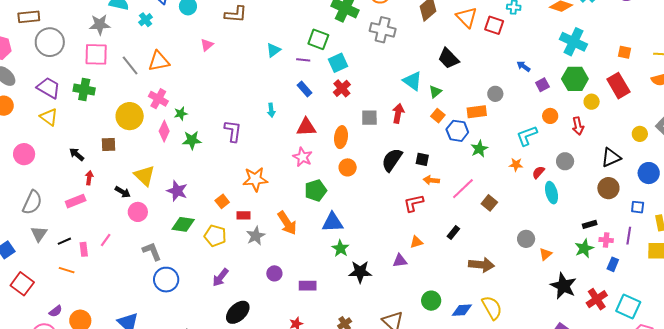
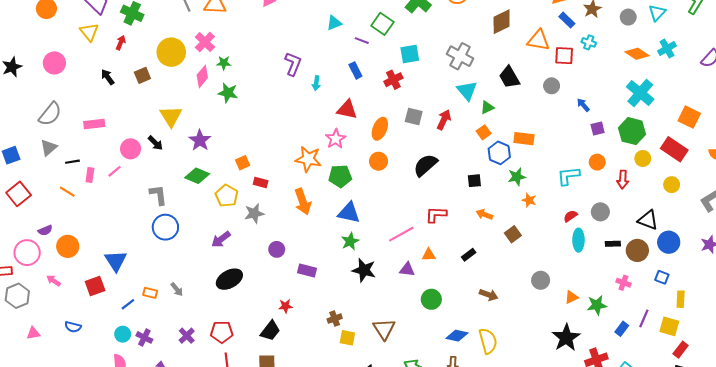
orange triangle: (467, 17) -> (538, 40), turned -50
red square: (494, 25) -> (564, 56), turned -30
gray cross: (383, 30) -> (460, 56), moved
orange square: (625, 52) -> (689, 117), size x1.5
cyan square: (338, 63) -> (410, 54), moved
red rectangle: (618, 86) -> (674, 149), turned -40
gray circle: (495, 94) -> (552, 86), moved
purple L-shape: (233, 131) -> (293, 64), moved
yellow circle: (640, 134) -> (672, 185), moved
brown square: (109, 145) -> (142, 75), turned -35
black triangle: (611, 157) -> (648, 220), turned 30
black square: (422, 159) -> (474, 181), moved, turned -32
orange star: (516, 165) -> (529, 200), moved
blue circle: (649, 173) -> (669, 242), moved
red arrow: (89, 178) -> (121, 43), moved
orange star: (255, 179) -> (308, 159), moved
orange arrow: (431, 180) -> (484, 214), moved
pink line: (463, 189) -> (401, 234), moved
black arrow: (123, 192) -> (155, 143), moved
pink circle: (138, 212) -> (131, 149), moved
black rectangle: (590, 224) -> (613, 244), moved
gray star: (256, 236) -> (254, 213), moved
purple line: (629, 236) -> (644, 318), moved
pink cross: (606, 240) -> (623, 283), moved
orange triangle: (546, 254) -> (571, 297), moved
brown arrow: (481, 265) -> (489, 295), size x0.7
green circle: (431, 301) -> (431, 299), moved

